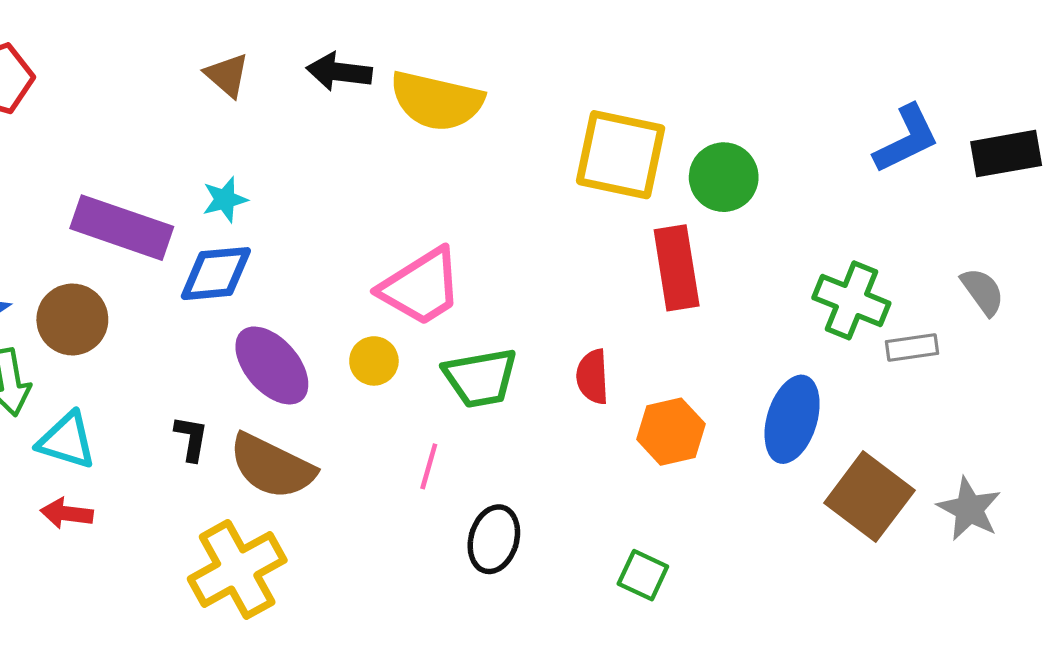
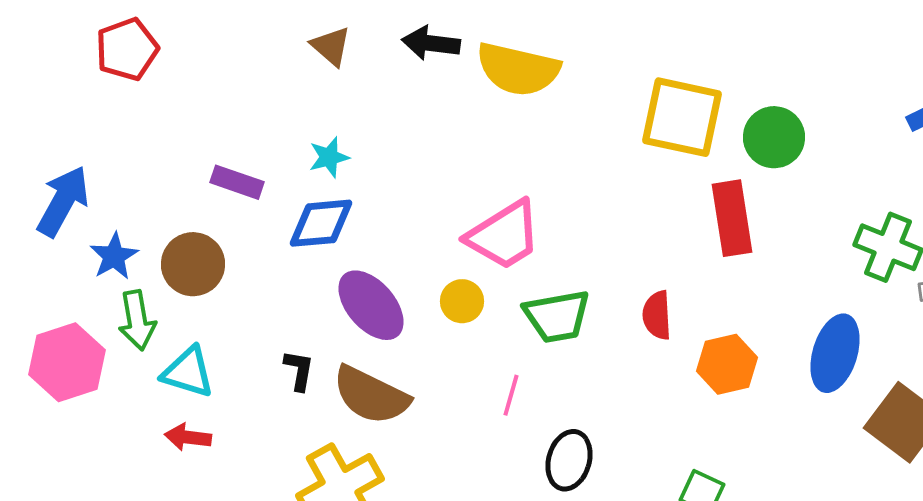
purple rectangle: (122, 228) -> (237, 182), size x0.6

